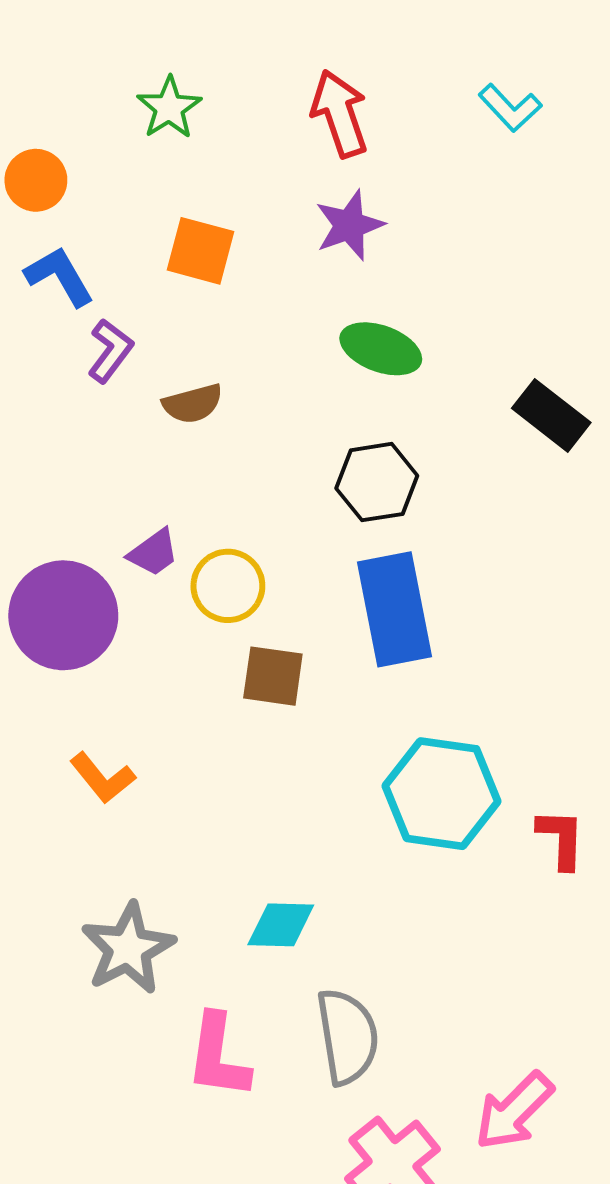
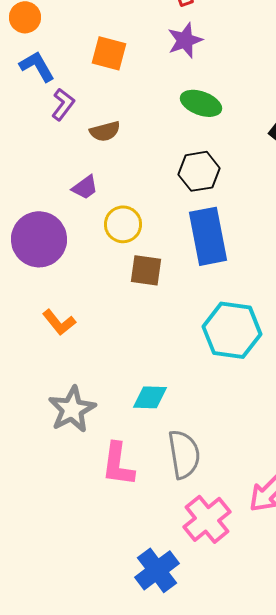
purple trapezoid: (153, 553) -> (85, 187), moved

